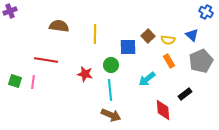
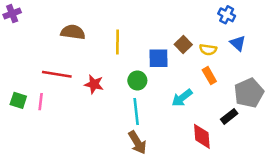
blue cross: (206, 12) -> (227, 15), moved
gray pentagon: (201, 61) -> (249, 93), moved
red star: (85, 74) -> (94, 84), moved
brown arrow: (111, 115) -> (137, 142), turned 36

